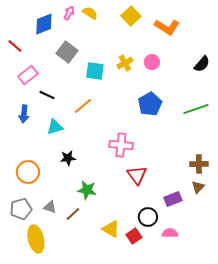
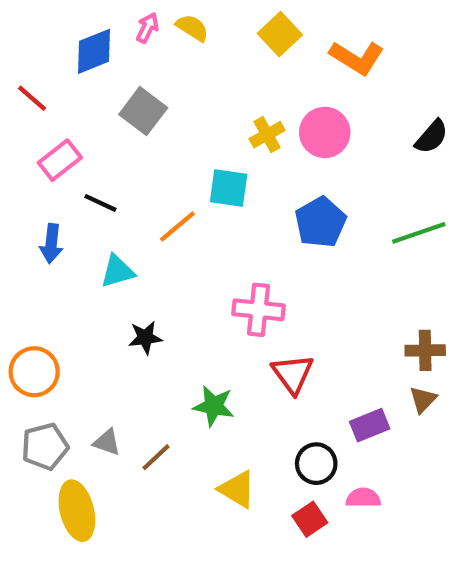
pink circle: (152, 62) -> (325, 132), size x1.5
cyan square: (95, 71) -> (229, 188), moved
orange circle: (28, 172) -> (34, 372), moved
green star: (87, 190) -> (214, 406), moved
red square: (134, 236) -> (310, 519), moved

